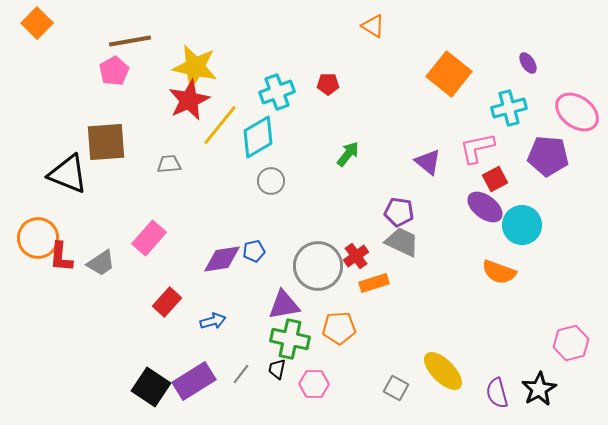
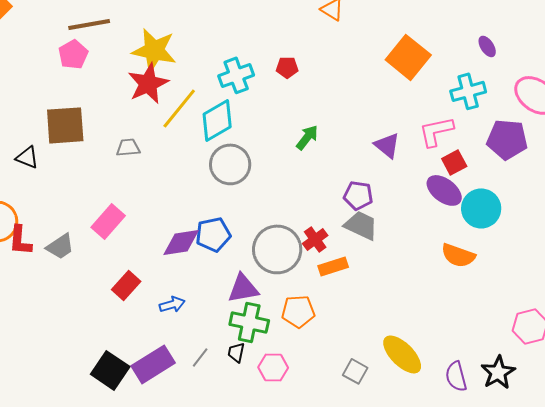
black triangle: (68, 174) -> (27, 157), size x0.6
gray circle: (271, 181) -> (230, 164), size x1.5
blue pentagon: (254, 251) -> (213, 234), size x1.6

